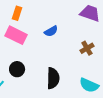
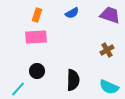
blue semicircle: (51, 31) -> (72, 13), moved
pink rectangle: (16, 35) -> (36, 37), turned -30

